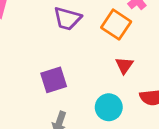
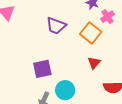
cyan circle: (109, 107) -> (65, 90), moved

